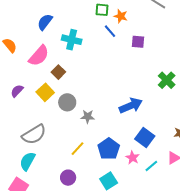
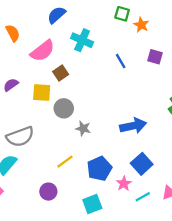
blue line: (110, 31) -> (121, 61), moved
yellow square: (45, 92) -> (42, 93), turned 36

